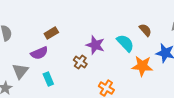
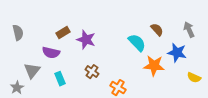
purple star: (95, 45) -> (86, 40), moved
purple semicircle: (39, 53) -> (51, 53), turned 36
brown cross: (80, 62) -> (92, 72), moved

